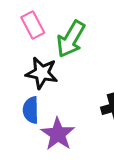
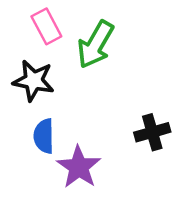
black star: (42, 73) -> (34, 81), moved

